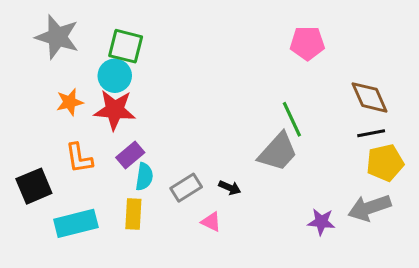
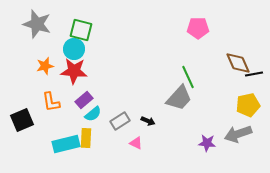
black line: (371, 133) -> (254, 74), moved
cyan semicircle: (144, 177) -> (93, 114), turned 42
cyan rectangle: (76, 223) -> (66, 144), moved

